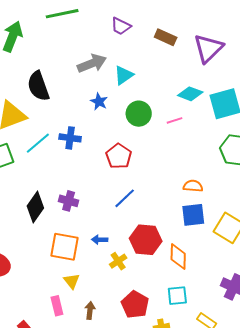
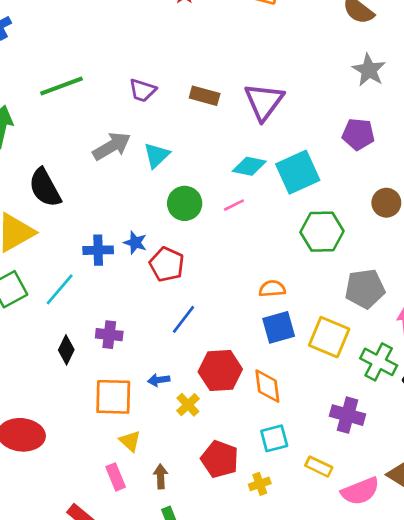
blue star: (99, 102) -> (135, 243), moved
cyan line: (38, 143) -> (60, 289), moved
black diamond: (35, 207) -> (66, 350), size x0.7

